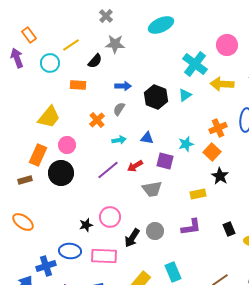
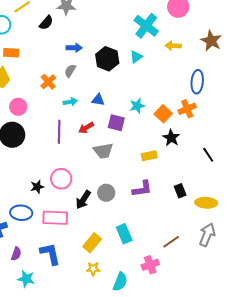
yellow arrow: (222, 84) -> (173, 46), size x0.7
orange rectangle: (78, 85) -> (11, 53), moved
orange cross: (218, 128) -> (187, 109), moved
purple line: (108, 170) -> (59, 132), turned -50

